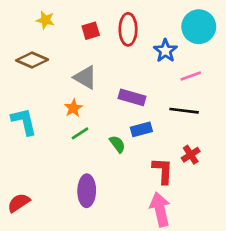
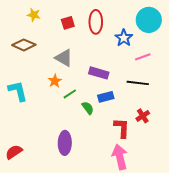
green line: (80, 133) -> (70, 94), moved

